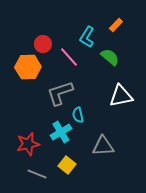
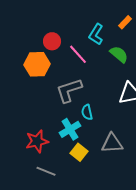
yellow square: (67, 165) -> (79, 152), moved

